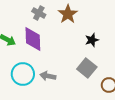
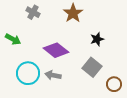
gray cross: (39, 13) -> (33, 12), moved
purple diamond: (33, 39) -> (56, 50), moved, turned -50

